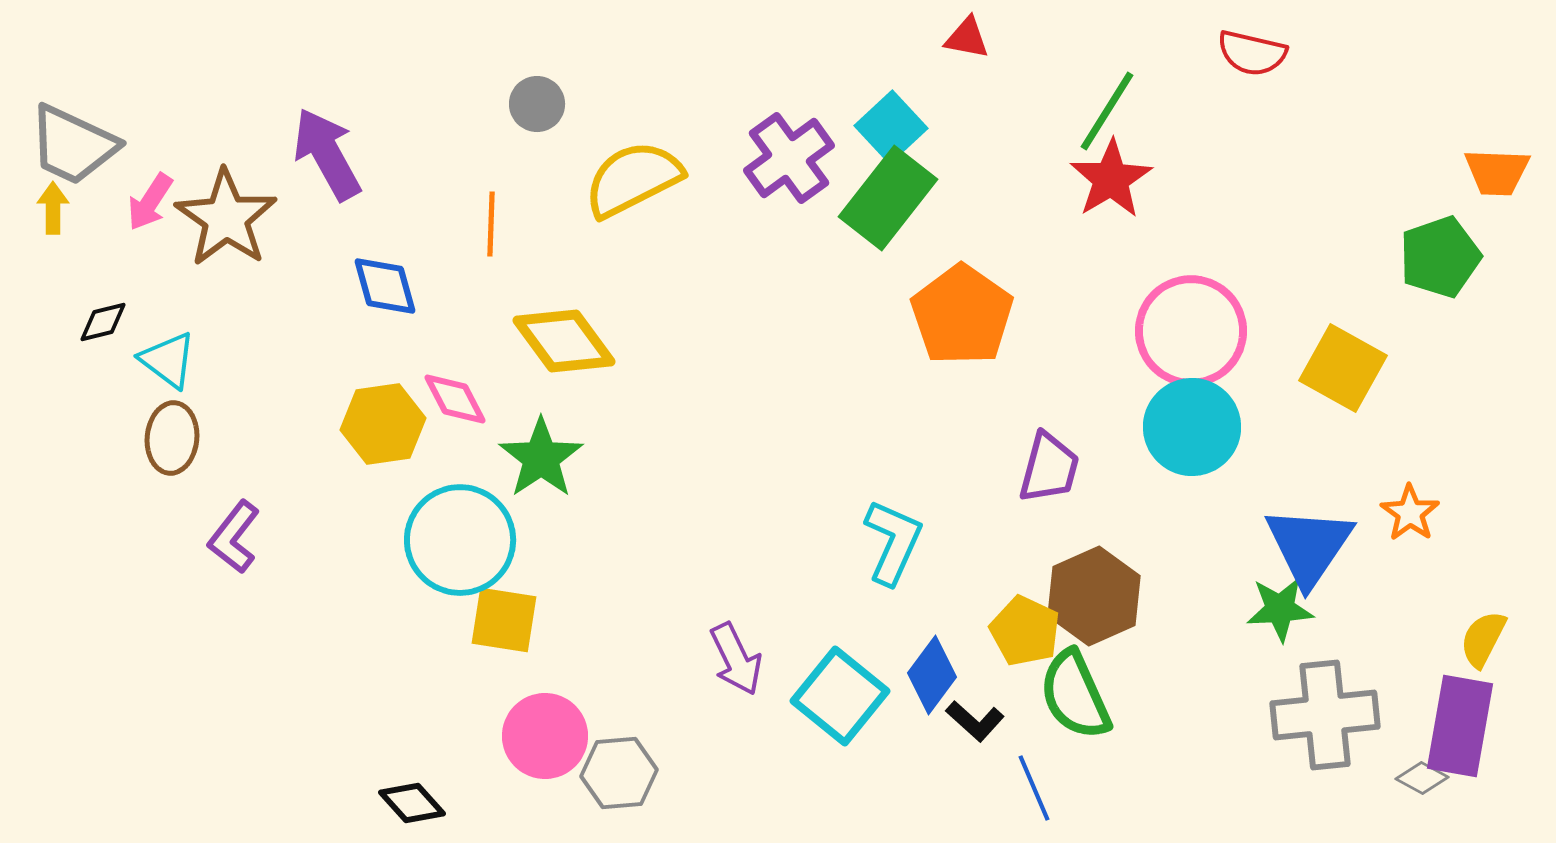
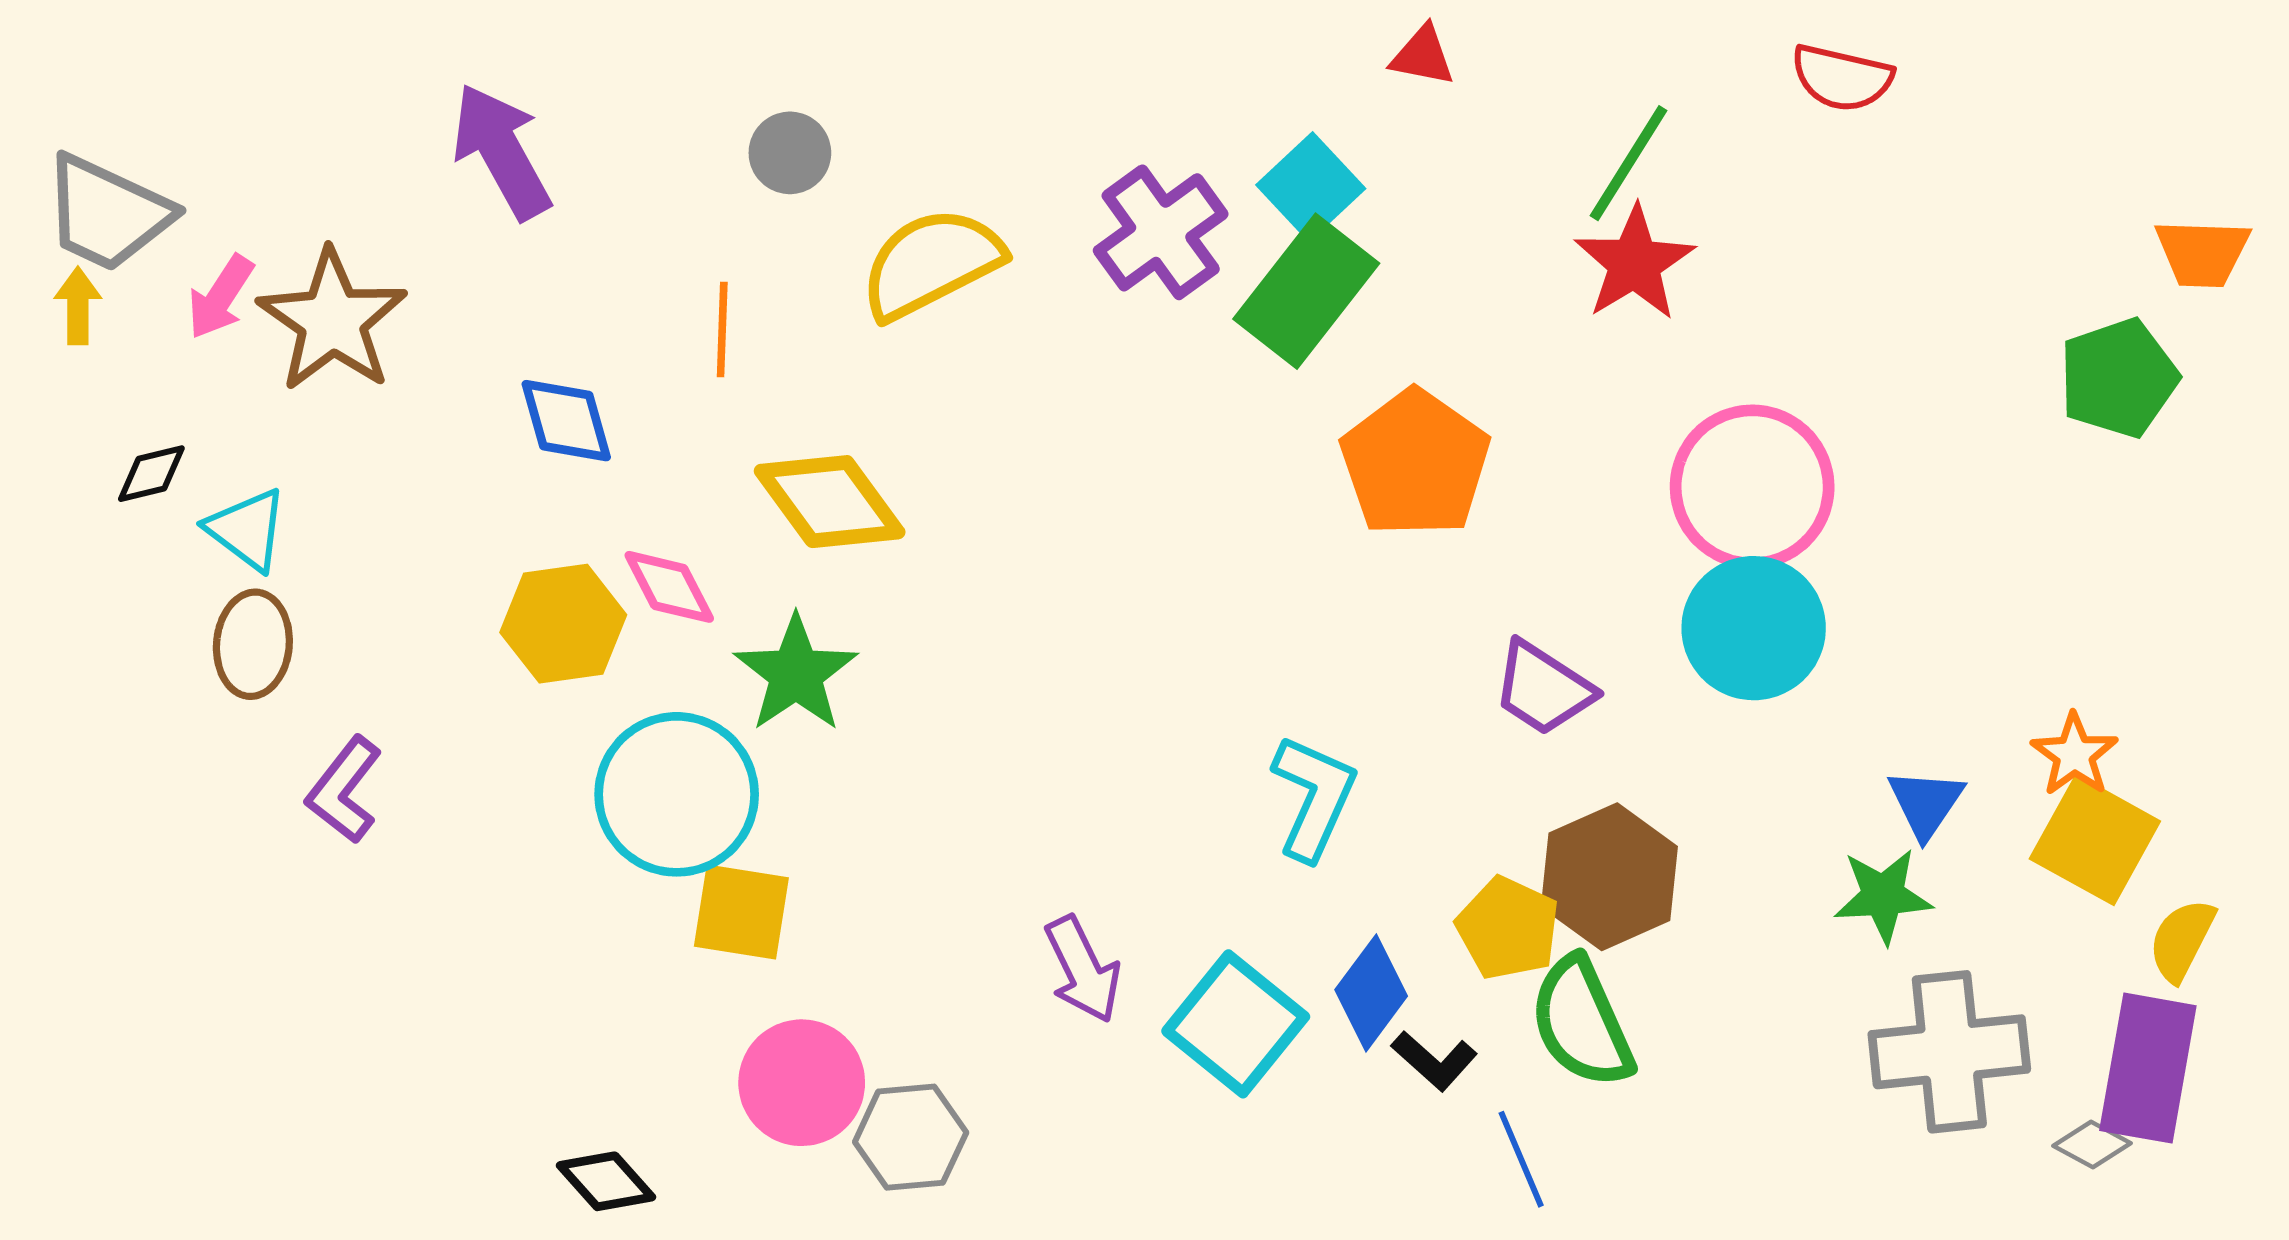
purple arrow: (327, 154) -> (502, 151), moved
yellow square: (1343, 368) -> (2095, 840), moved
purple trapezoid: (1049, 468) -> (1543, 688), turned 108
blue triangle: (1309, 546) -> (1926, 803), size x0.6

